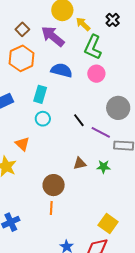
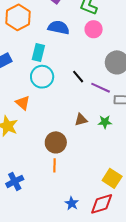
cyan circle: (43, 119) -> (42, 77), size x1.5

